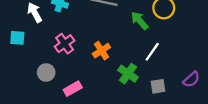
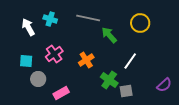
green arrow: (140, 21) -> (109, 35), moved
cyan square: (17, 38) -> (26, 61), moved
gray square: (158, 86) -> (126, 91), moved

